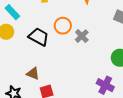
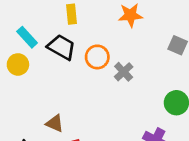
black trapezoid: (39, 37) -> (61, 47), moved

